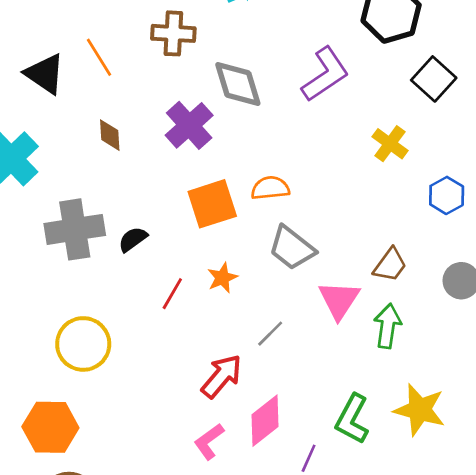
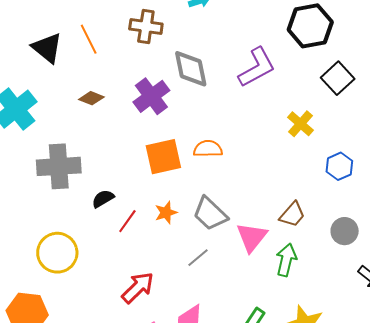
brown diamond: (110, 135) -> (91, 98), turned -70
black semicircle: (133, 239) -> (103, 199), moved
gray trapezoid: (292, 248) -> (210, 214), moved
red arrow: (222, 376) -> (138, 288), moved

